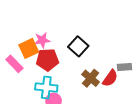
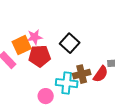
brown cross: (91, 78) -> (82, 74), turned 36
cyan cross: (46, 88) -> (67, 83), moved

